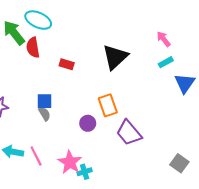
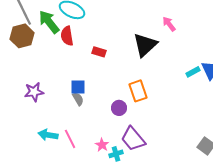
pink arrow: (164, 39) -> (169, 24), moved
cyan rectangle: (166, 62) -> (193, 72), moved
purple trapezoid: (129, 133) -> (133, 139), moved
pink star: (70, 162) -> (102, 145), size x0.6

